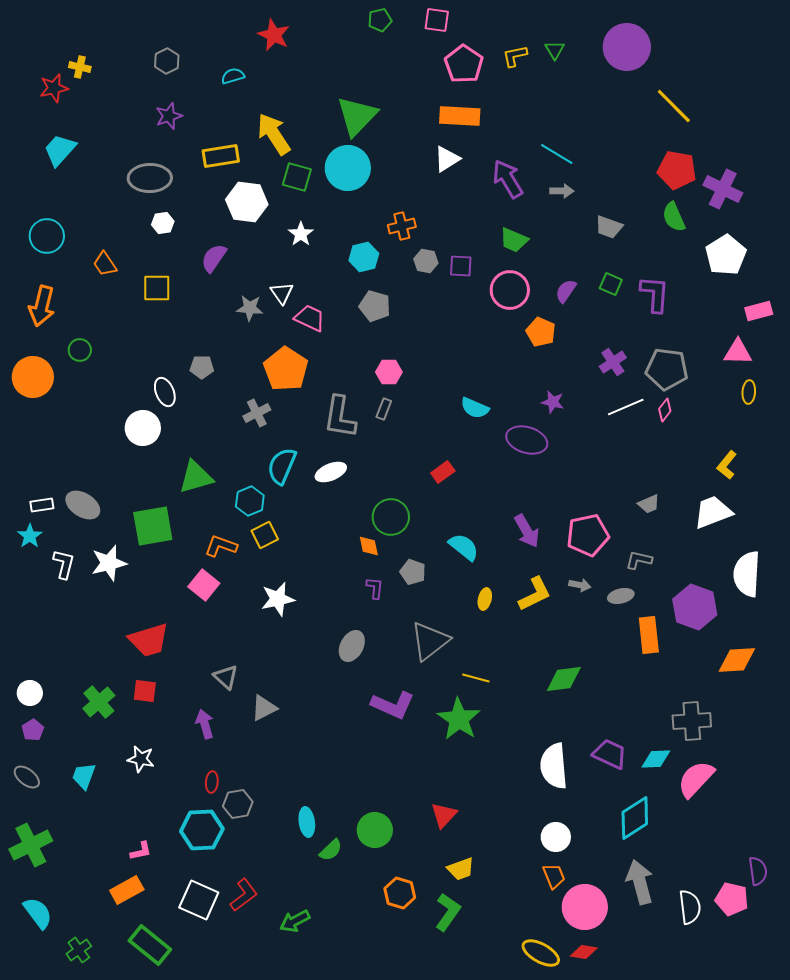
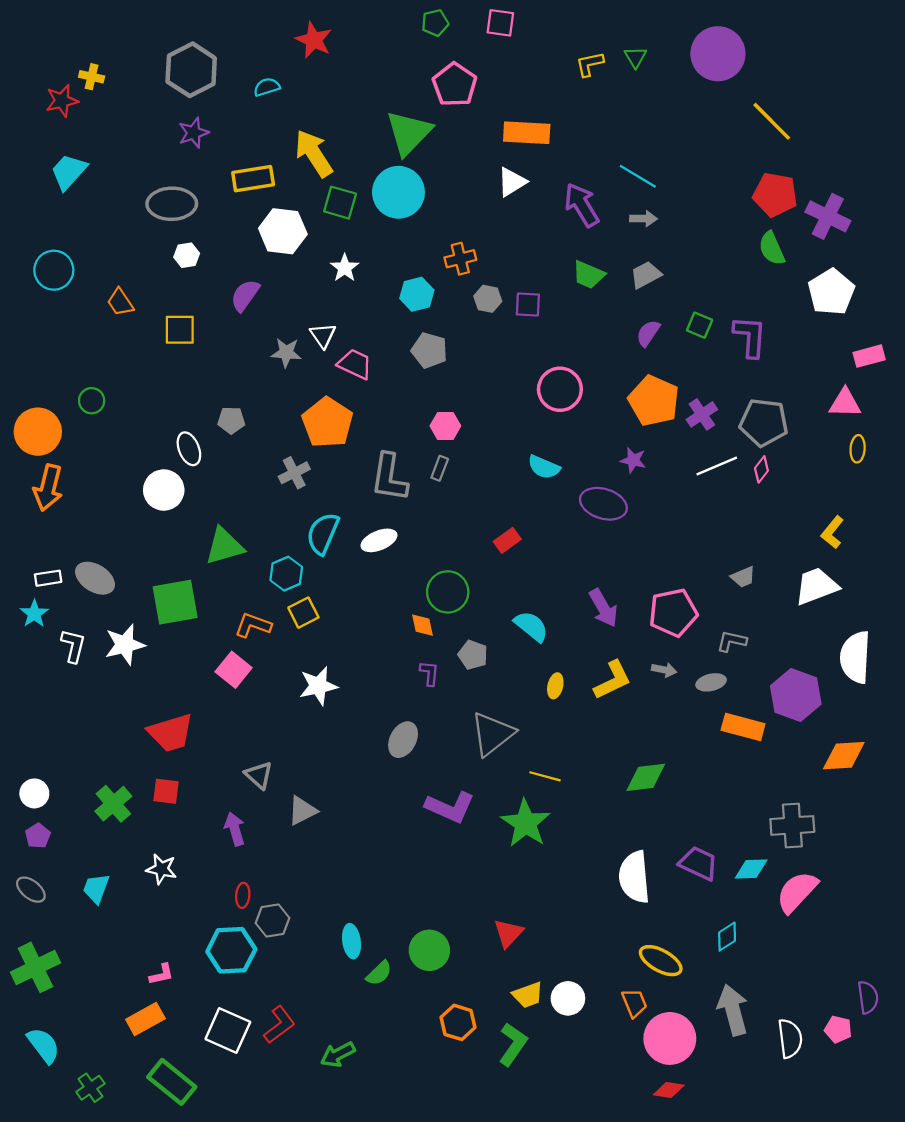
gray hexagon: (167, 61) -> (191, 70), size x1.8
pink pentagon: (464, 64) -> (455, 85), moved
gray trapezoid: (609, 227) -> (646, 275), moved, turned 132
pink circle: (510, 290) -> (560, 389), moved
orange arrow: (42, 306) -> (48, 488), moved
orange pentagon: (541, 332) -> (654, 401), moved, size x1.5
orange rectangle: (649, 635) -> (743, 727), turned -69
cyan diamond: (635, 818) -> (727, 937), size x0.6
white circle: (556, 837) -> (568, 998), moved
pink pentagon: (732, 899) -> (838, 1029), size x0.7
yellow ellipse: (541, 953) -> (661, 961), moved

